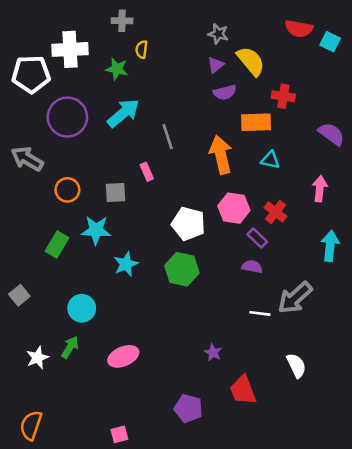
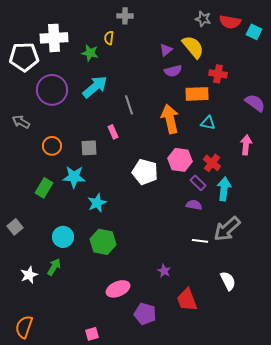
gray cross: (122, 21) -> (125, 16), moved
gray star: (218, 34) -> (203, 19), moved
gray arrow: (27, 159) -> (21, 122), size x0.7
cyan arrow: (330, 246) -> (224, 189), moved
green hexagon: (182, 269) -> (103, 242), moved
pink ellipse: (123, 356) -> (118, 289), moved

